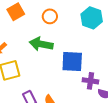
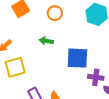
green arrow: (41, 44) -> (46, 41), size x0.6

